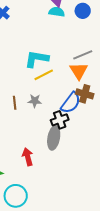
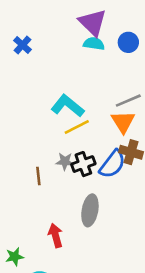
cyan L-shape: (37, 59) -> (67, 106), turned 30
brown line: (15, 103) -> (38, 176), moved
black cross: (60, 120) -> (83, 164), moved

